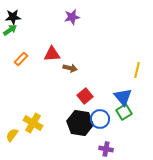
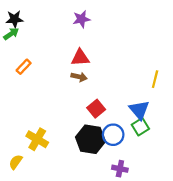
red triangle: (52, 54) -> (80, 58), moved
yellow semicircle: (12, 135) -> (16, 162), moved

